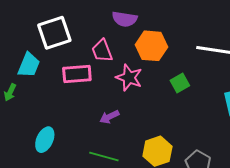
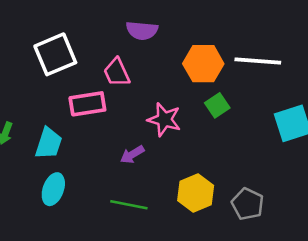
orange hexagon: (152, 46) -> (203, 64), moved
cyan trapezoid: (29, 65) -> (49, 143), moved
pink star: (129, 78) -> (164, 120), moved

